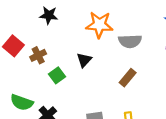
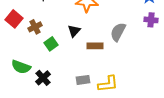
gray semicircle: (130, 41) -> (118, 32), moved, turned 120
brown rectangle: (128, 78) -> (95, 46), moved, turned 49

